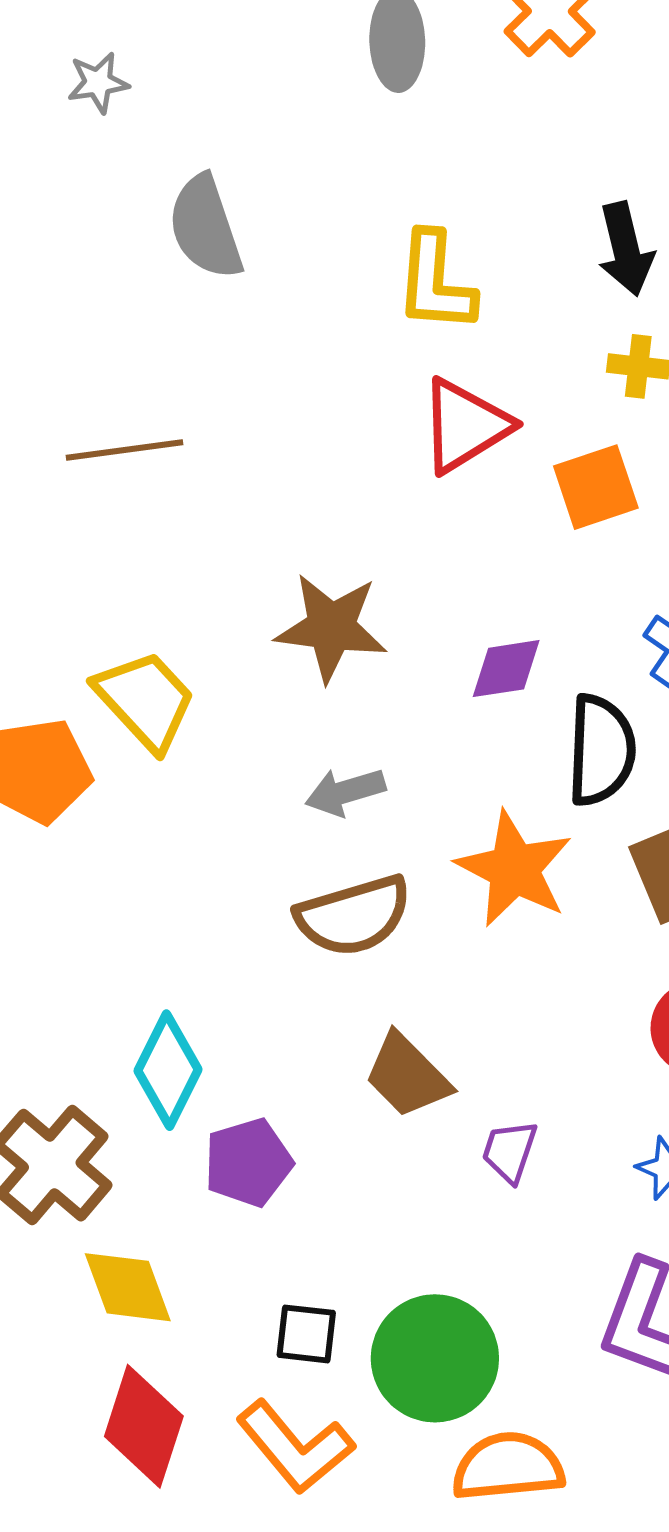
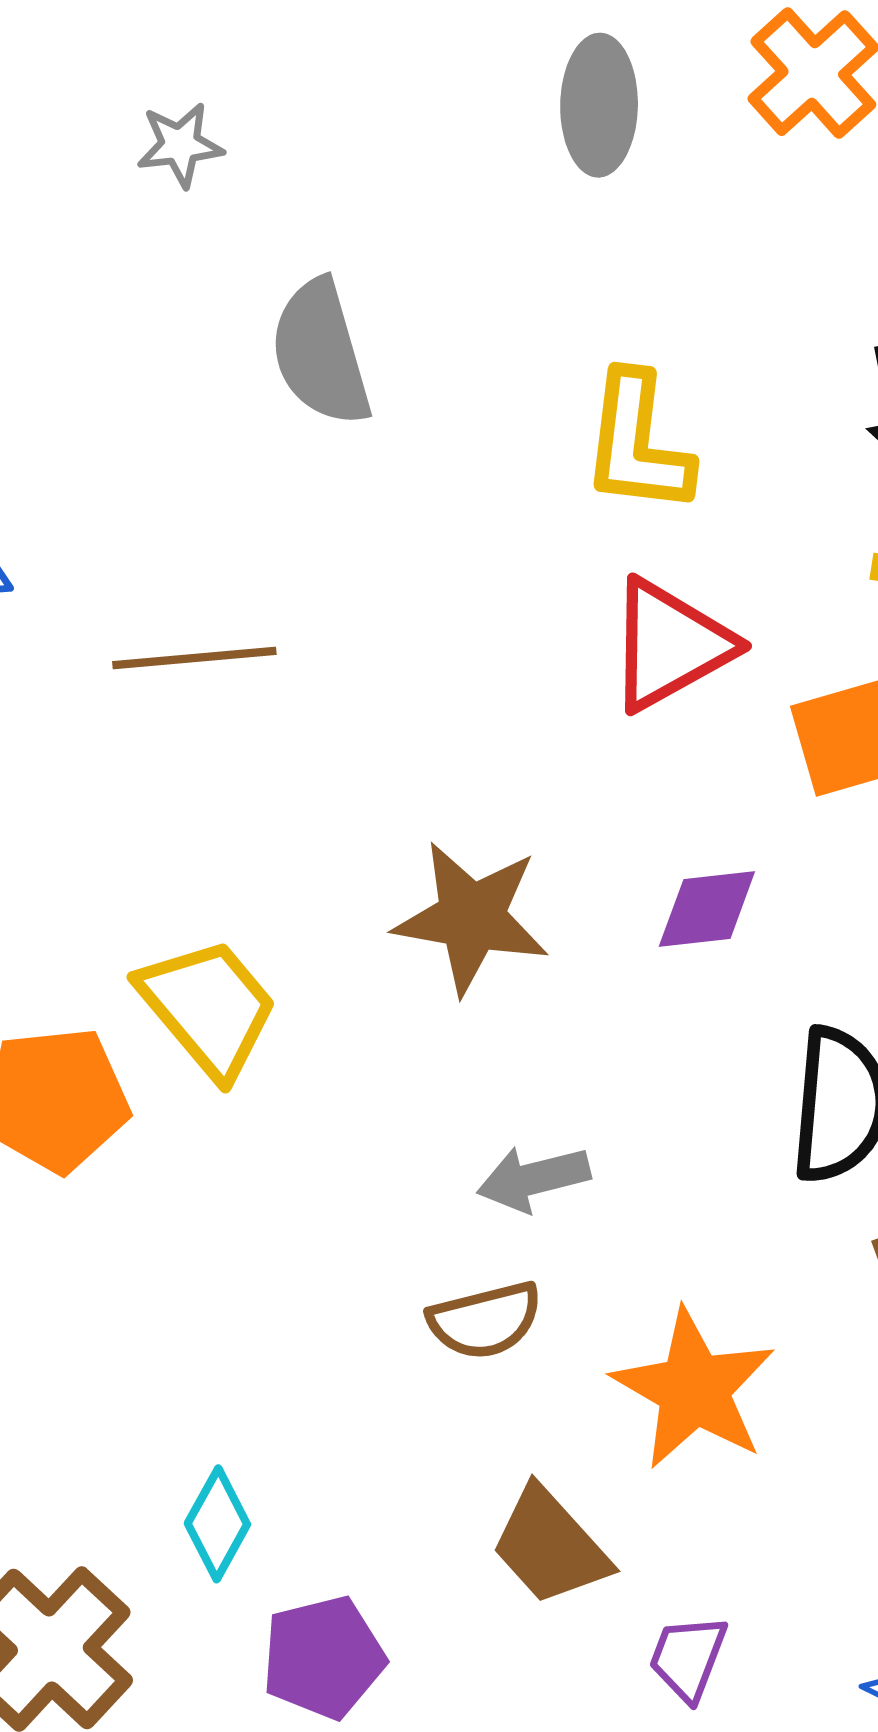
purple diamond: (506, 669) -> (707, 909), moved
gray arrow: (345, 792) -> (534, 1179), moved
orange star: (514, 869) -> (694, 1389), moved
brown semicircle: (354, 916) -> (485, 1320), size x0.7
cyan diamond: (168, 1070) -> (217, 1524), size x0.7

